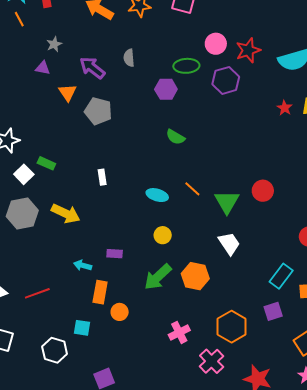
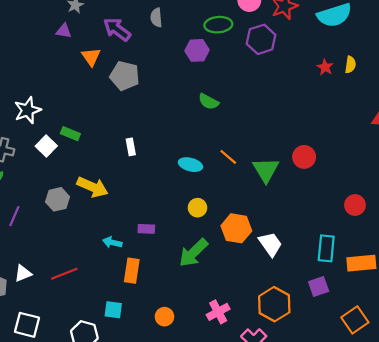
gray hexagon: (22, 213) -> (58, 199), moved, size x0.7
white trapezoid: (229, 244) -> (270, 244), moved
orange hexagon: (195, 276) -> (236, 228), moved
cyan rectangle: (281, 276) -> (326, 248), turned -30
orange circle: (120, 312) -> (164, 317), moved

